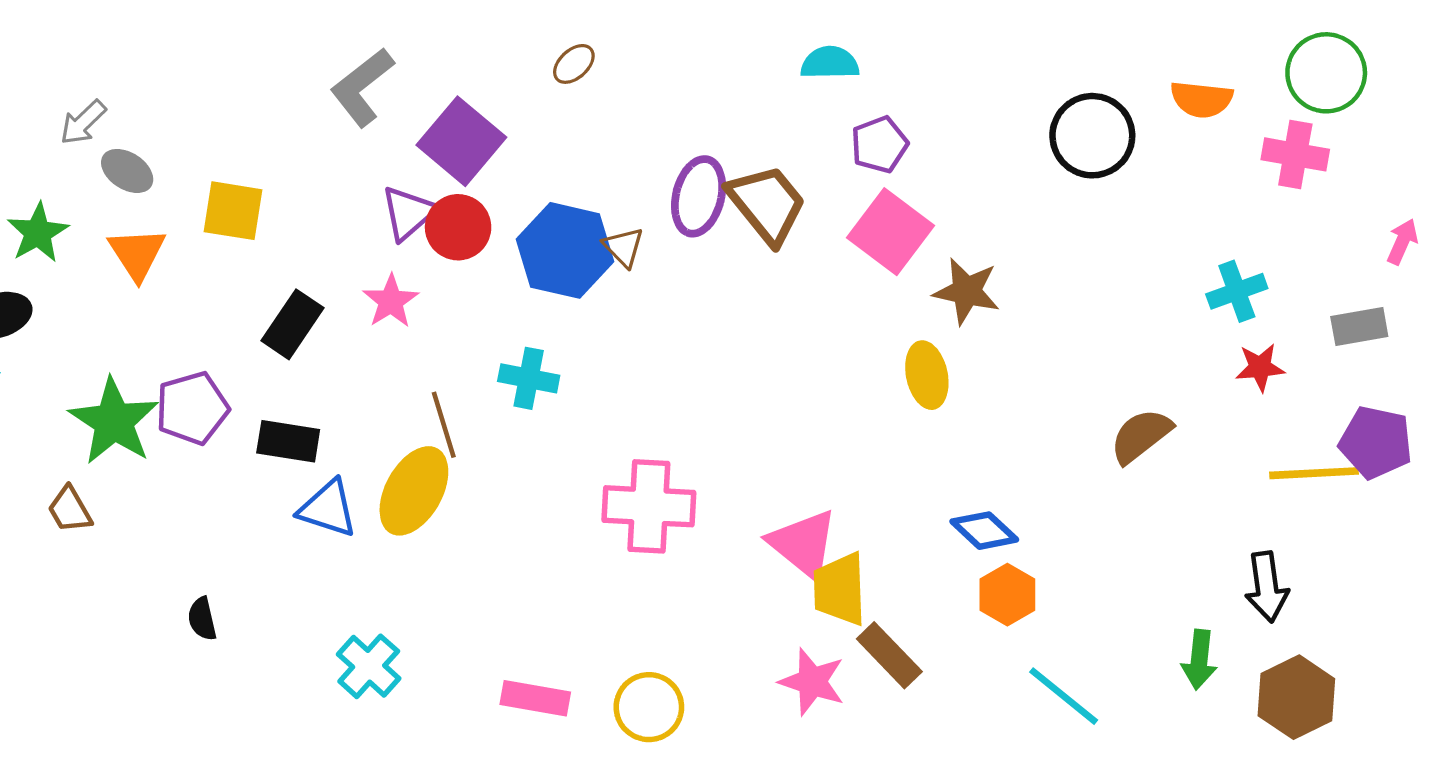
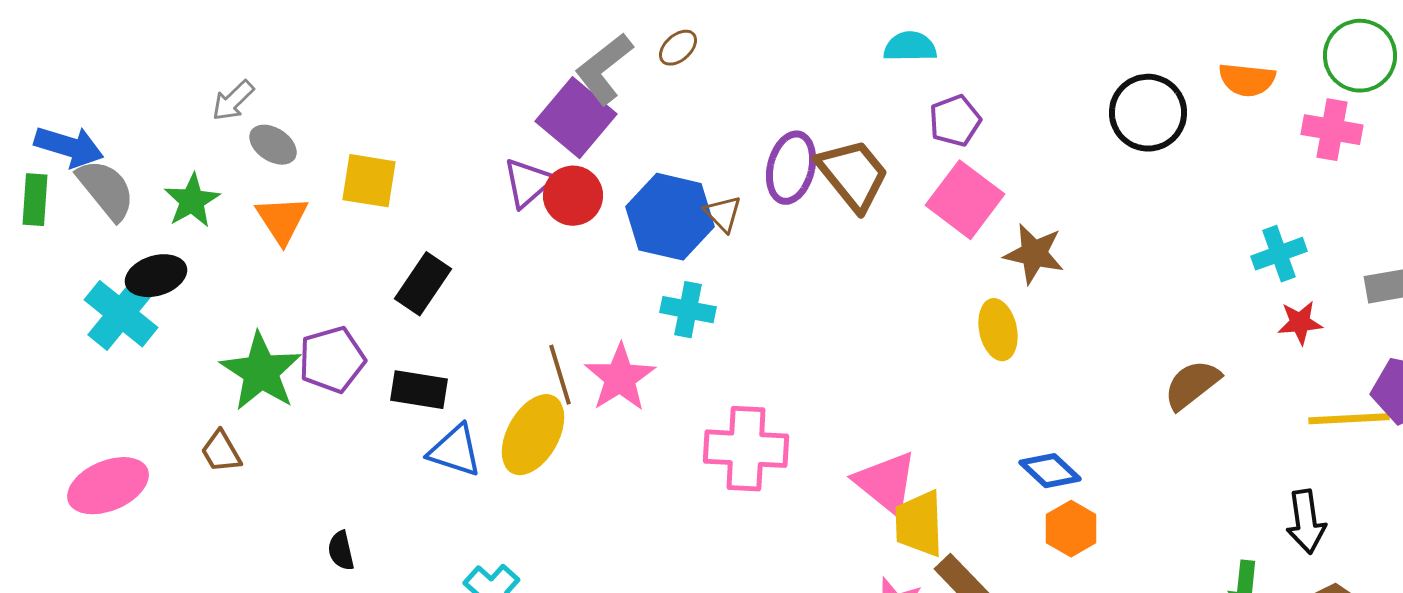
gray L-shape: (362, 87) -> (604, 69), moved
pink star: (391, 301) -> (620, 378), moved, size x1.4
cyan cross: (529, 378) -> (688, 310), moved

